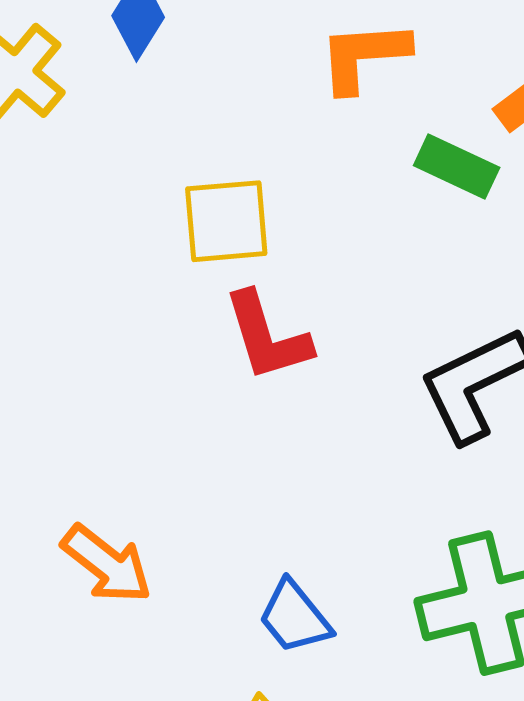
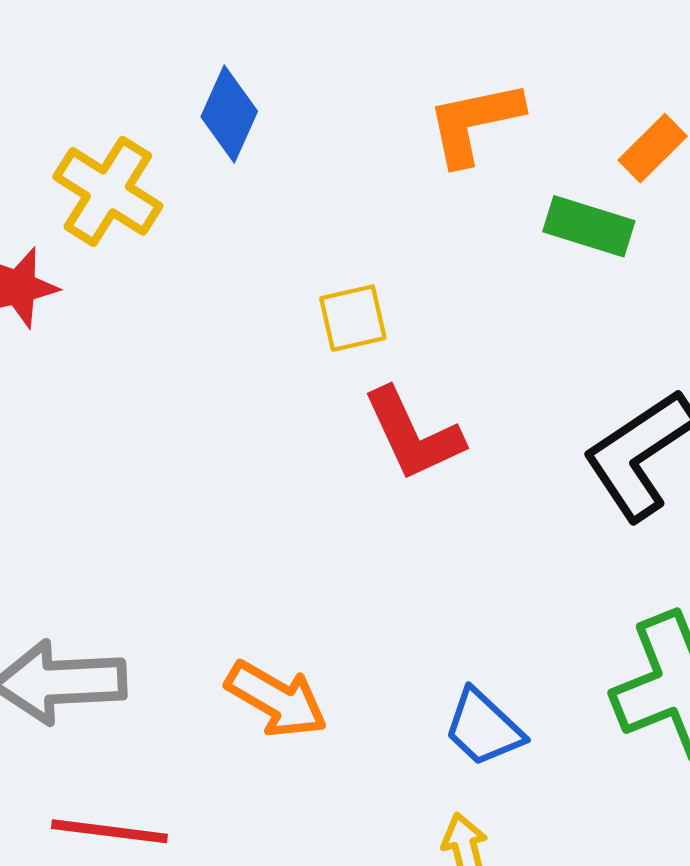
yellow square: (226, 221) -> (353, 318), size x0.7

